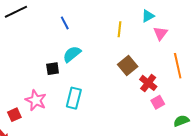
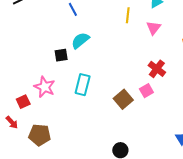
pink triangle: (160, 33) -> (154, 28), moved
brown square: (128, 65) -> (123, 99), moved
pink square: (158, 102) -> (146, 91), moved

